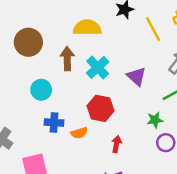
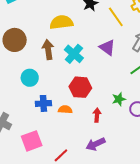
purple triangle: (137, 76) -> (107, 47), moved
green star: (155, 120) -> (119, 99), moved
orange semicircle: (79, 133) -> (65, 110), turned -152

